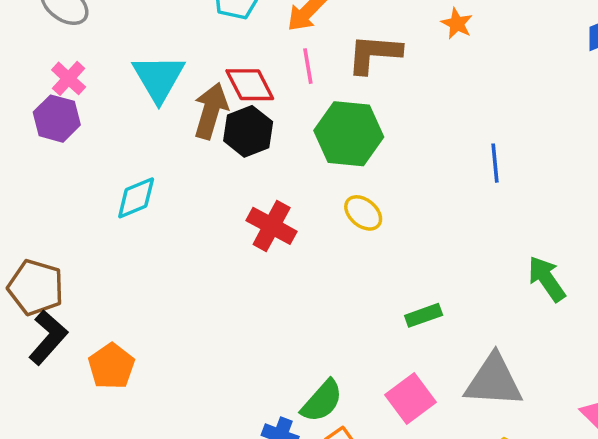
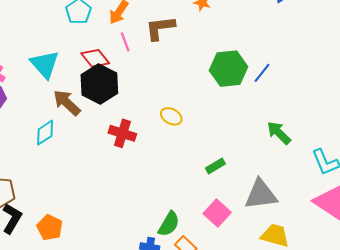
brown arrow: (211, 111) -> (67, 103), moved, turned -52
black hexagon: (248, 131) -> (99, 84), size x1.4
green hexagon: (349, 134) -> (229, 69), moved
blue line: (495, 163) -> (262, 73), moved, turned 55

